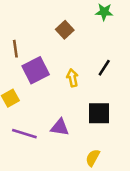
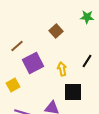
brown line: (15, 49) -> (17, 46), turned 56
black square: (99, 113) -> (73, 92), moved

